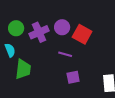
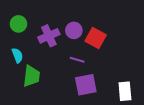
green circle: (16, 28) -> (18, 24), moved
purple square: (73, 77) -> (86, 85), size x1.5

